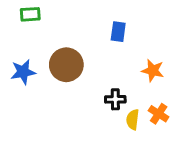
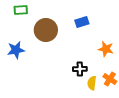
blue rectangle: (118, 32) -> (82, 22), turned 64
brown circle: (66, 65) -> (46, 30), moved

